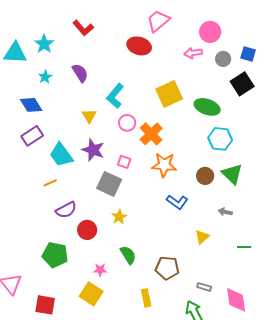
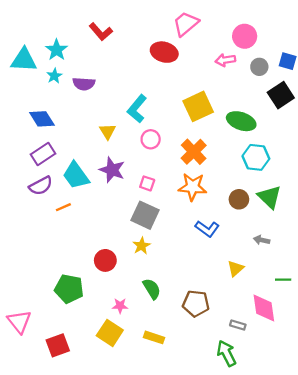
purple semicircle: (80, 73) -> (84, 84), moved, turned 126
cyan star: (45, 77) -> (54, 76), moved
orange cross: (151, 134) -> (194, 152), moved
gray square: (109, 184) -> (145, 215), moved
purple semicircle: (66, 210) -> (41, 186), moved
yellow rectangle: (146, 298) -> (154, 337), moved, turned -60
pink diamond: (236, 300) -> (264, 308), moved
red square: (45, 305) -> (58, 345), turned -30

